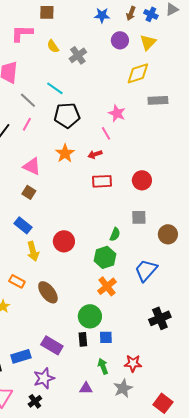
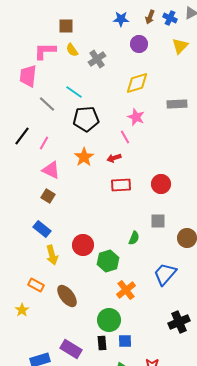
brown square: (47, 12) -> (66, 26), moved
pink L-shape: (22, 33) -> (45, 51), moved
yellow triangle: (148, 42) -> (180, 46), moved
yellow diamond: (138, 73) -> (137, 83), moved
pink line: (27, 124) -> (44, 143), moved
green hexagon: (105, 257) -> (108, 261), moved

